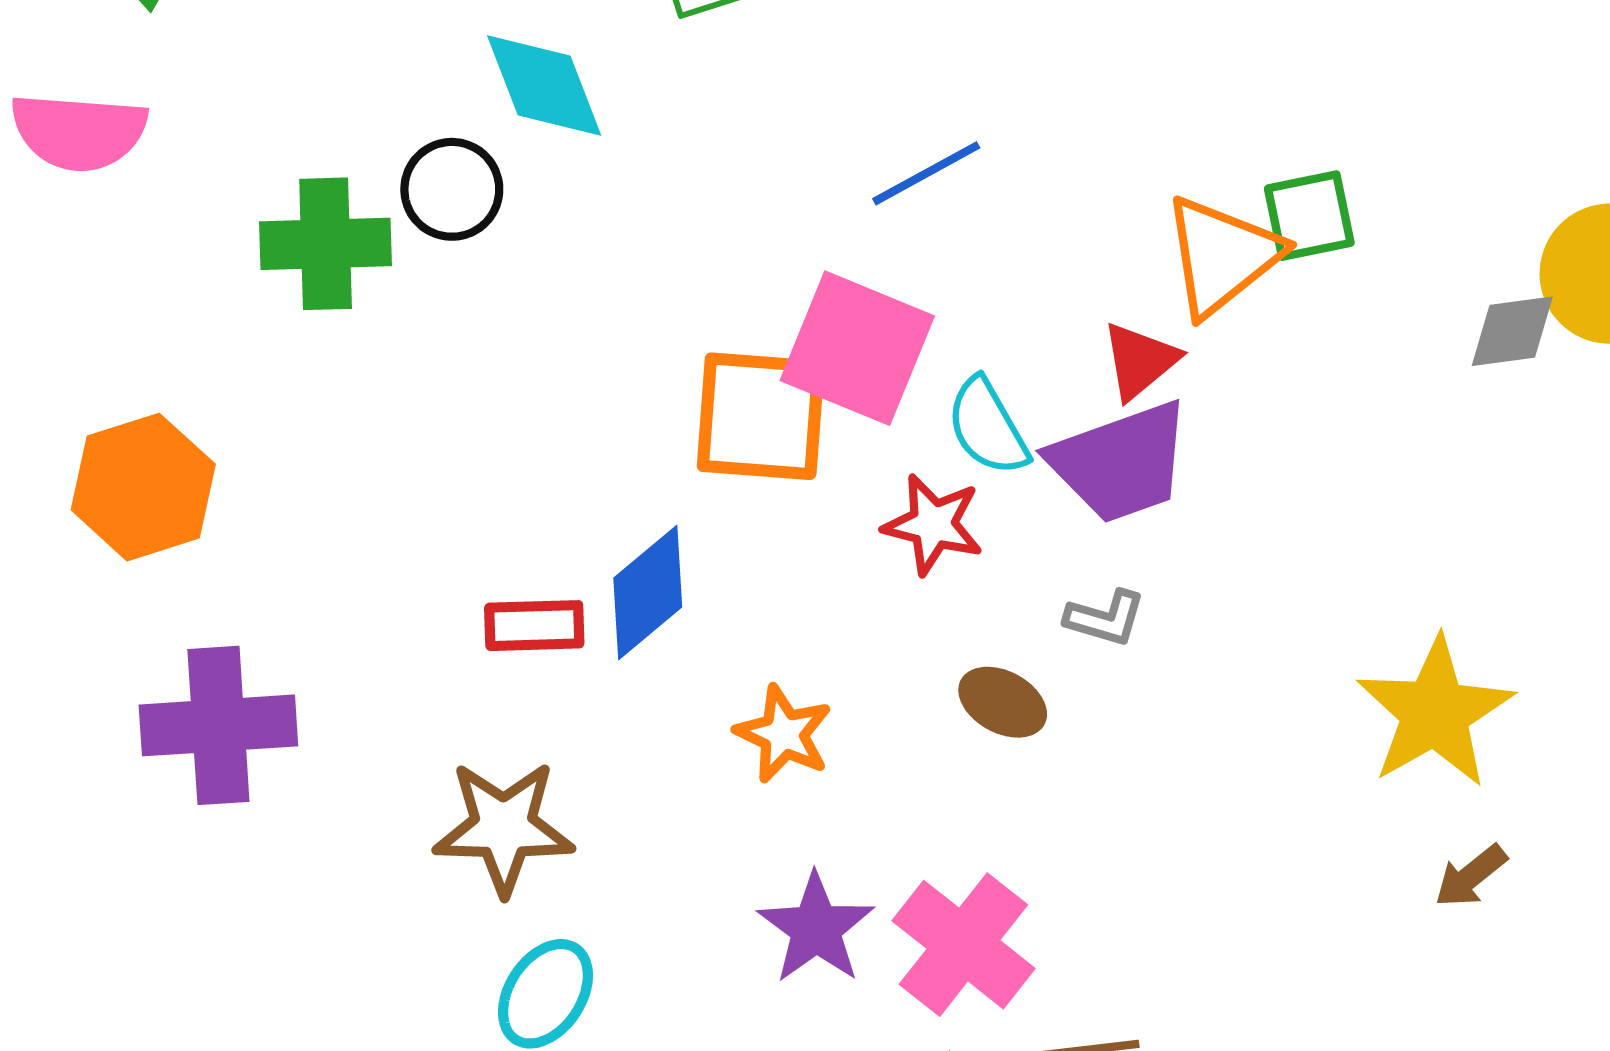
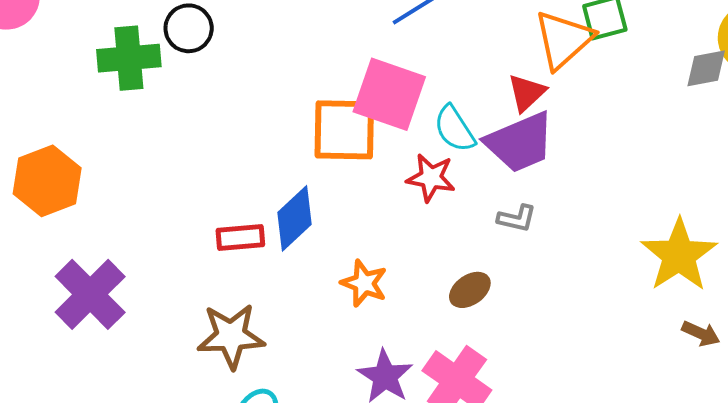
brown ellipse: (1003, 702) -> (470, 290), moved, turned -60
purple cross: (218, 725) -> (90, 294), turned -38
brown arrow: (1471, 876) -> (701, 333), turned -114

